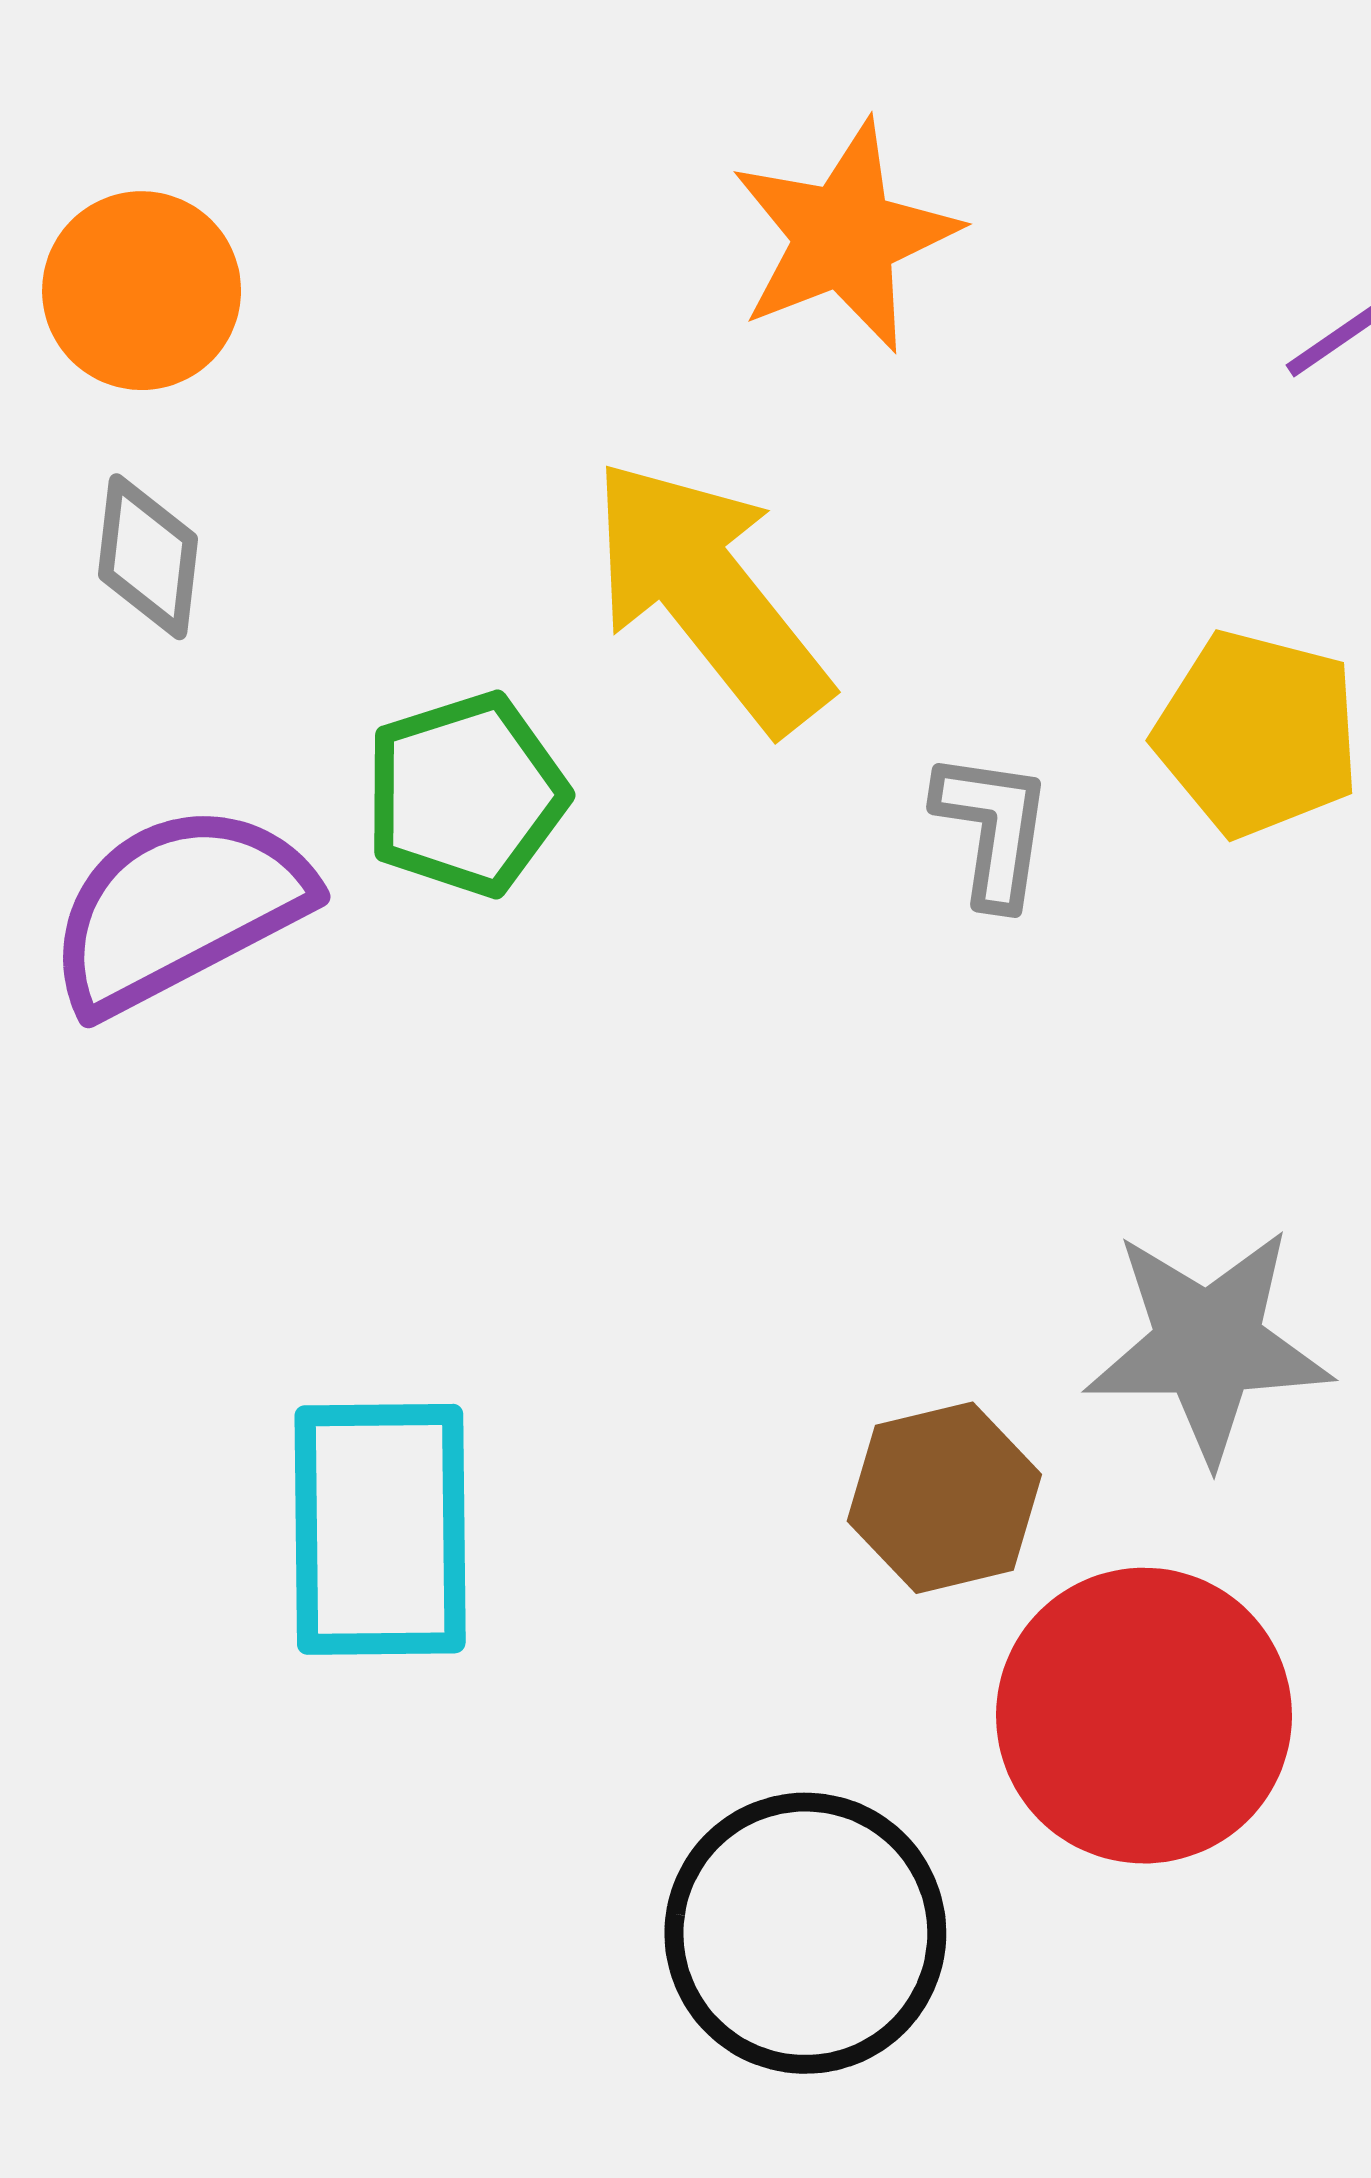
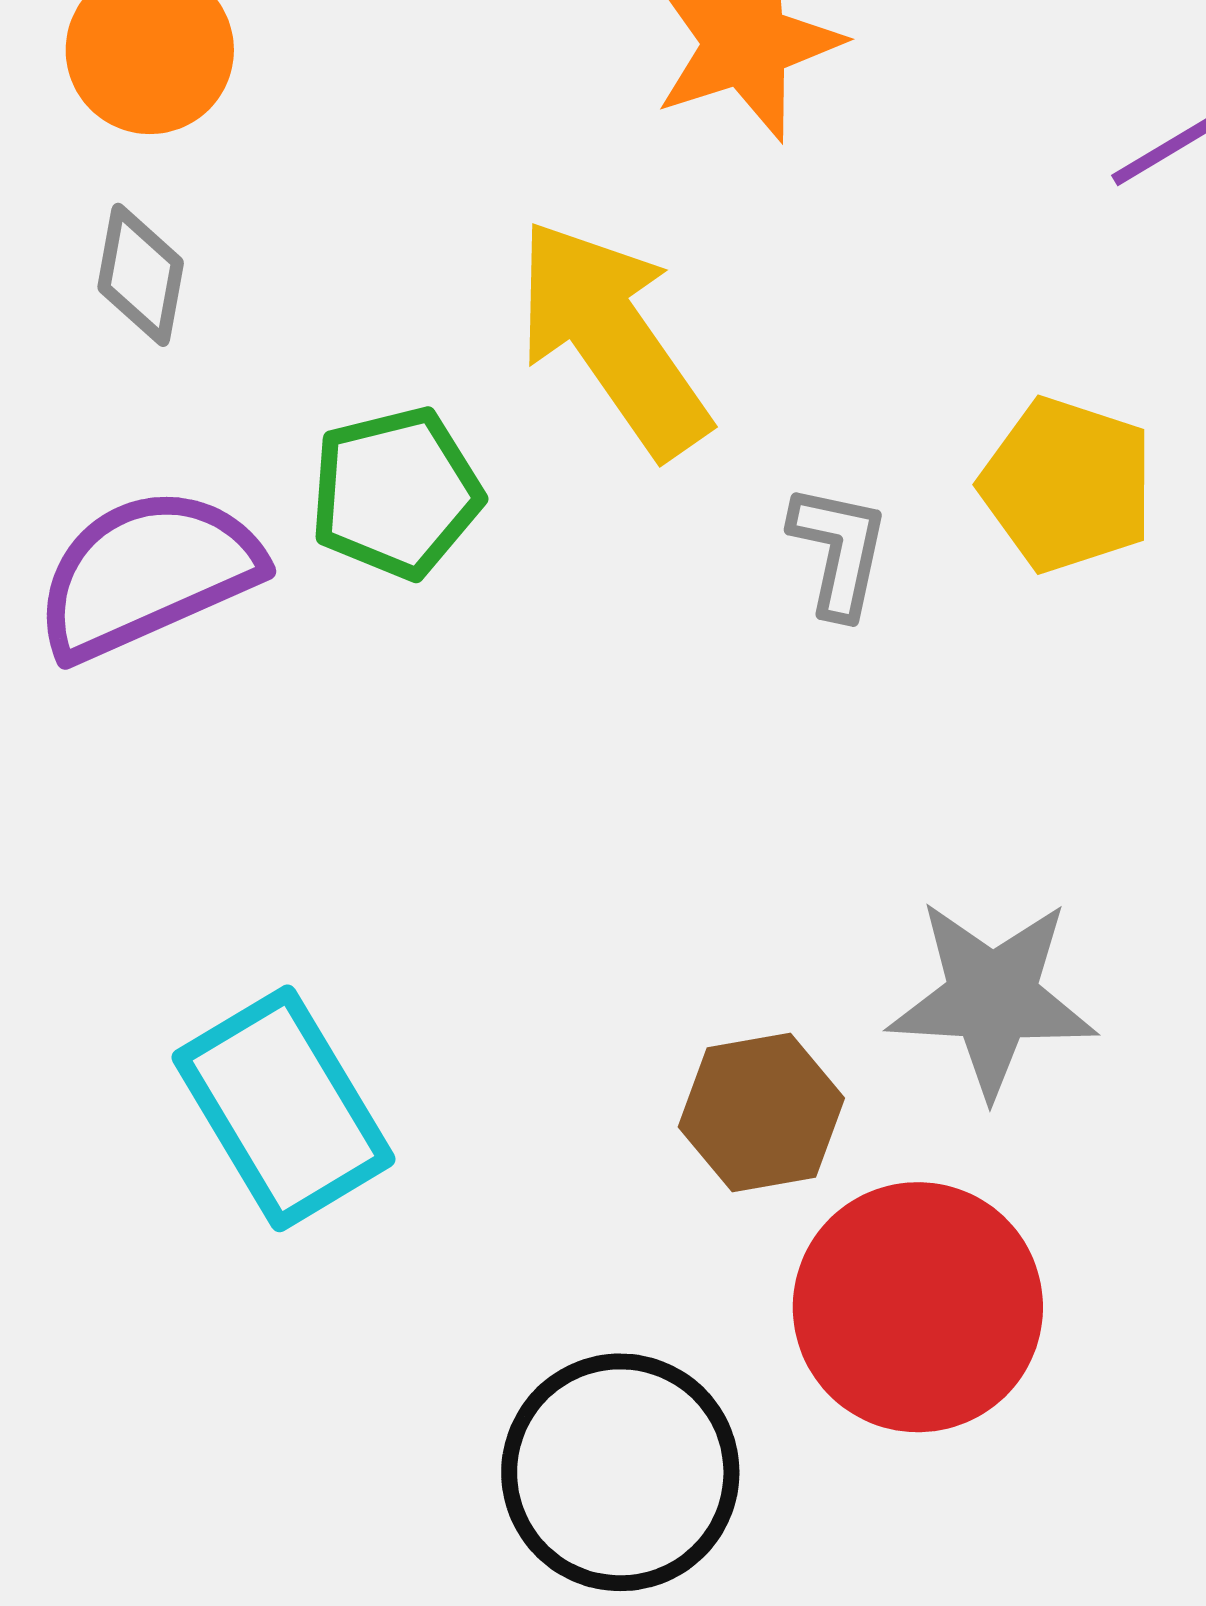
cyan rectangle: (380, 1529) -> (283, 1108), turned -34

